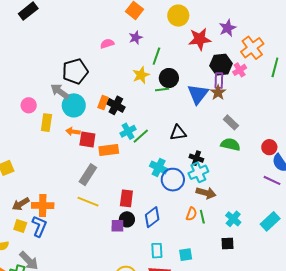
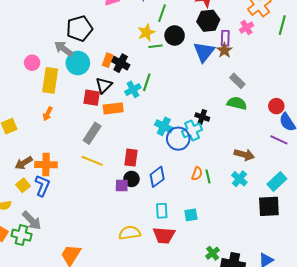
black hexagon: (221, 65) -> (208, 21), moved
green line: (162, 90) -> (155, 46), moved
yellow rectangle: (46, 123) -> (50, 80), size x1.4
orange arrow: (73, 131) -> (48, 114), moved, turned -72
black triangle: (178, 133) -> (104, 85), moved, turned -36
green line: (141, 136) -> (147, 82), moved, turned -30
cyan cross: (198, 172) -> (192, 130), moved
brown arrow: (206, 193) -> (244, 155), moved
yellow square: (20, 226) -> (23, 185), turned 32
black square: (227, 244) -> (269, 206), moved, size x1.6

